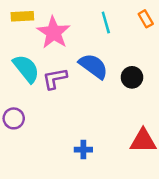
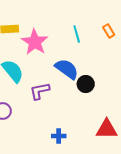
black circle: (132, 77) -> (86, 84), moved
purple L-shape: (55, 79) -> (40, 91), moved

